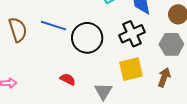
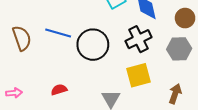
brown arrow: (164, 77) -> (175, 94), moved
red semicircle: (68, 79) -> (59, 90), moved, turned -42

